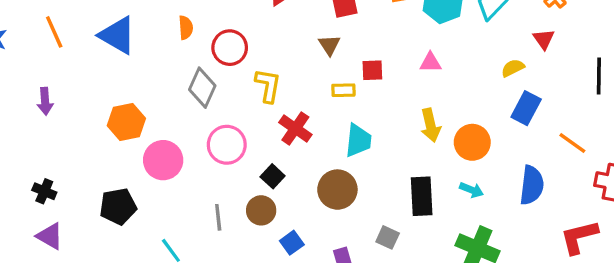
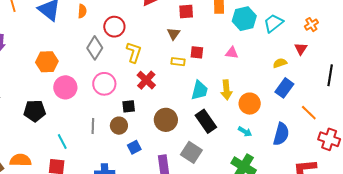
orange semicircle: (186, 28) -> (82, 11), moved
cyan trapezoid: (358, 140) -> (199, 90), moved
black square: (273, 176) -> (129, 106), turned 32
black rectangle: (422, 196) -> (206, 121), moved, turned -40
gray square: (388, 237) -> (191, 152), size x1.5

